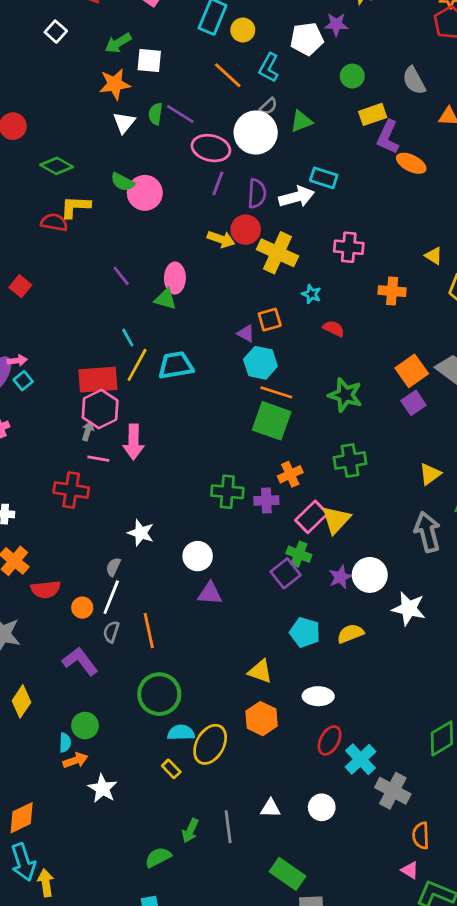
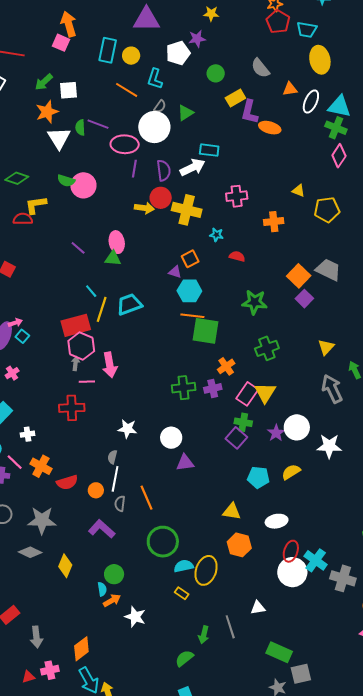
white triangle: (124, 123) -> (59, 138), size x1.4
orange line: (276, 392) -> (192, 316), moved
white circle: (322, 807) -> (292, 572), moved, size x1.5

